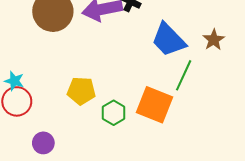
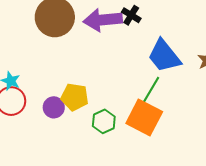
green line: (184, 75) -> (150, 91), moved
purple circle: (43, 143) -> (54, 107), moved

